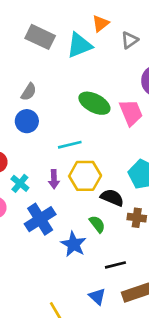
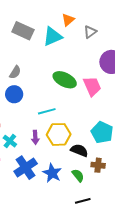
green semicircle: (97, 224) -> (78, 175), moved
blue star: (74, 244) -> (52, 173), moved

